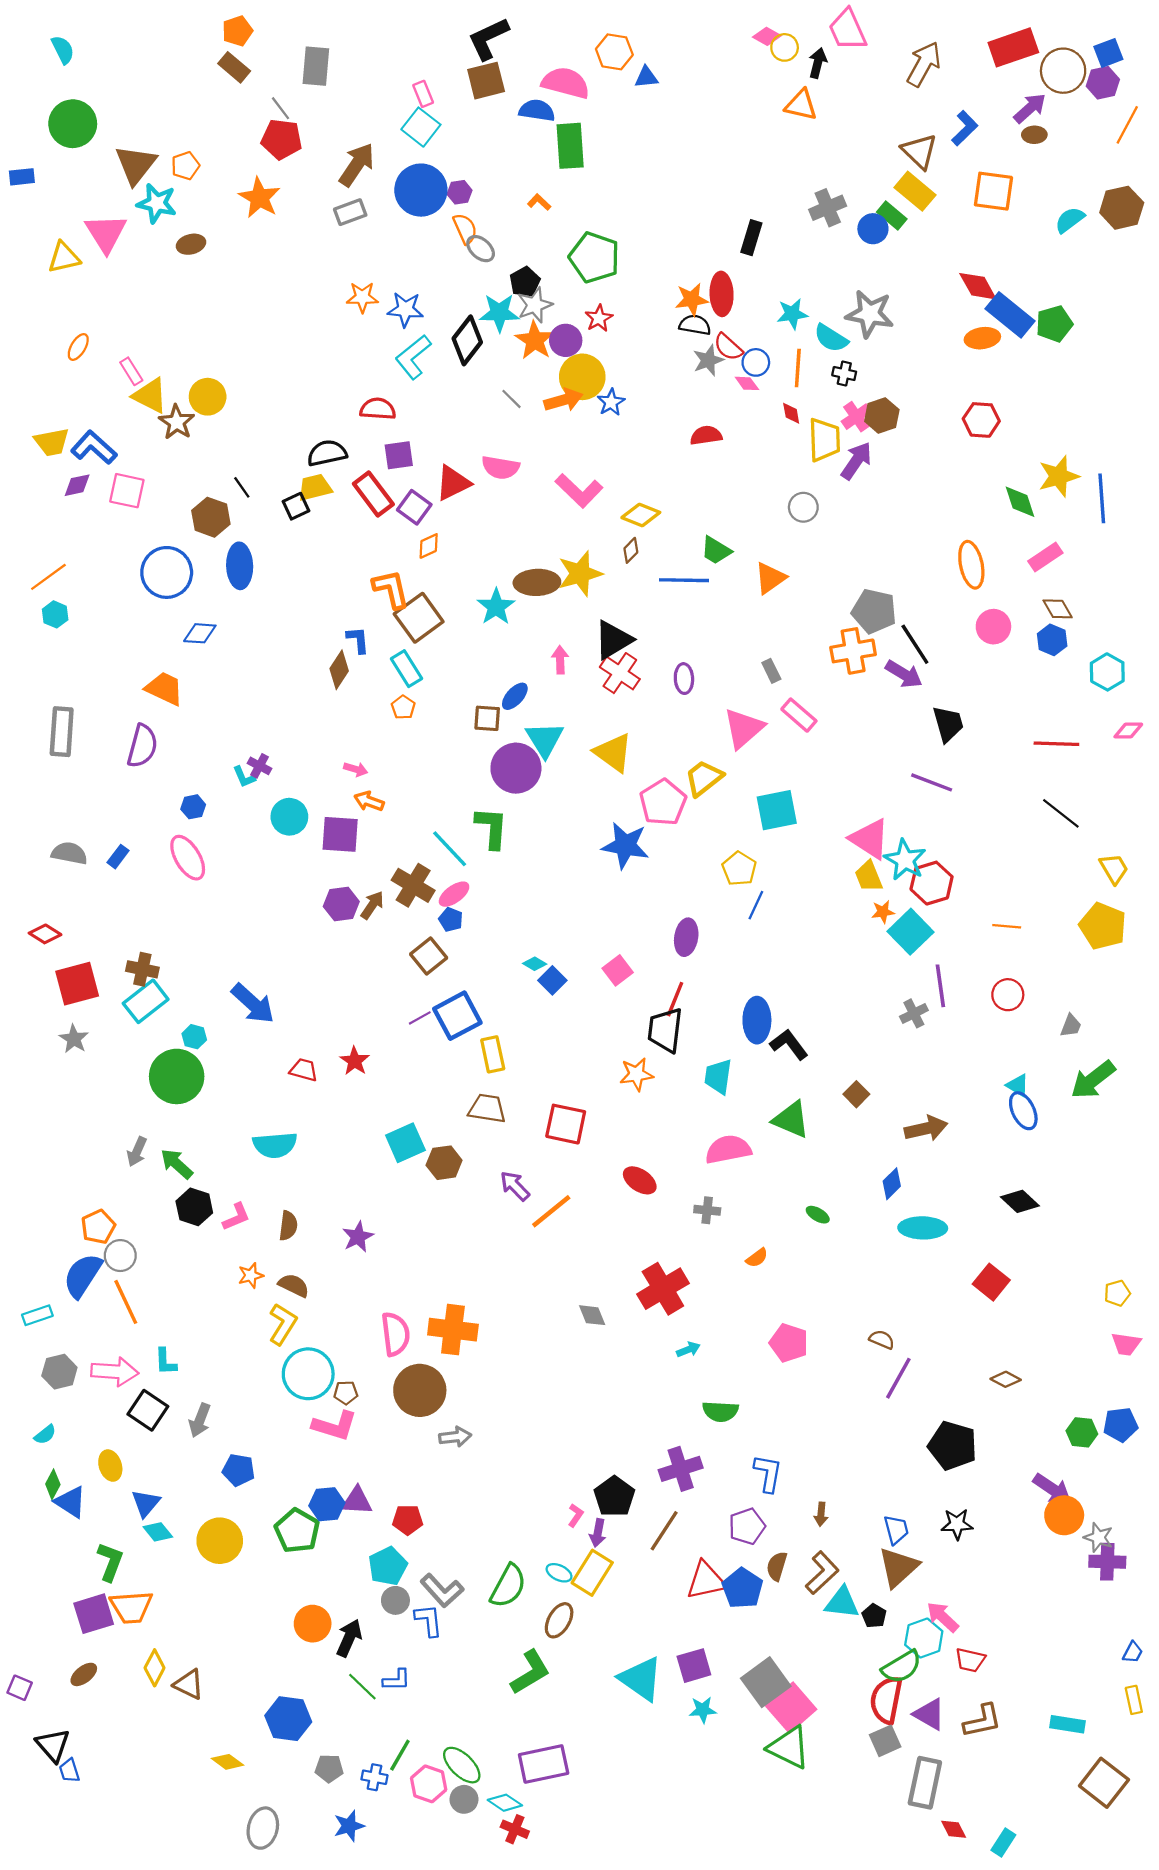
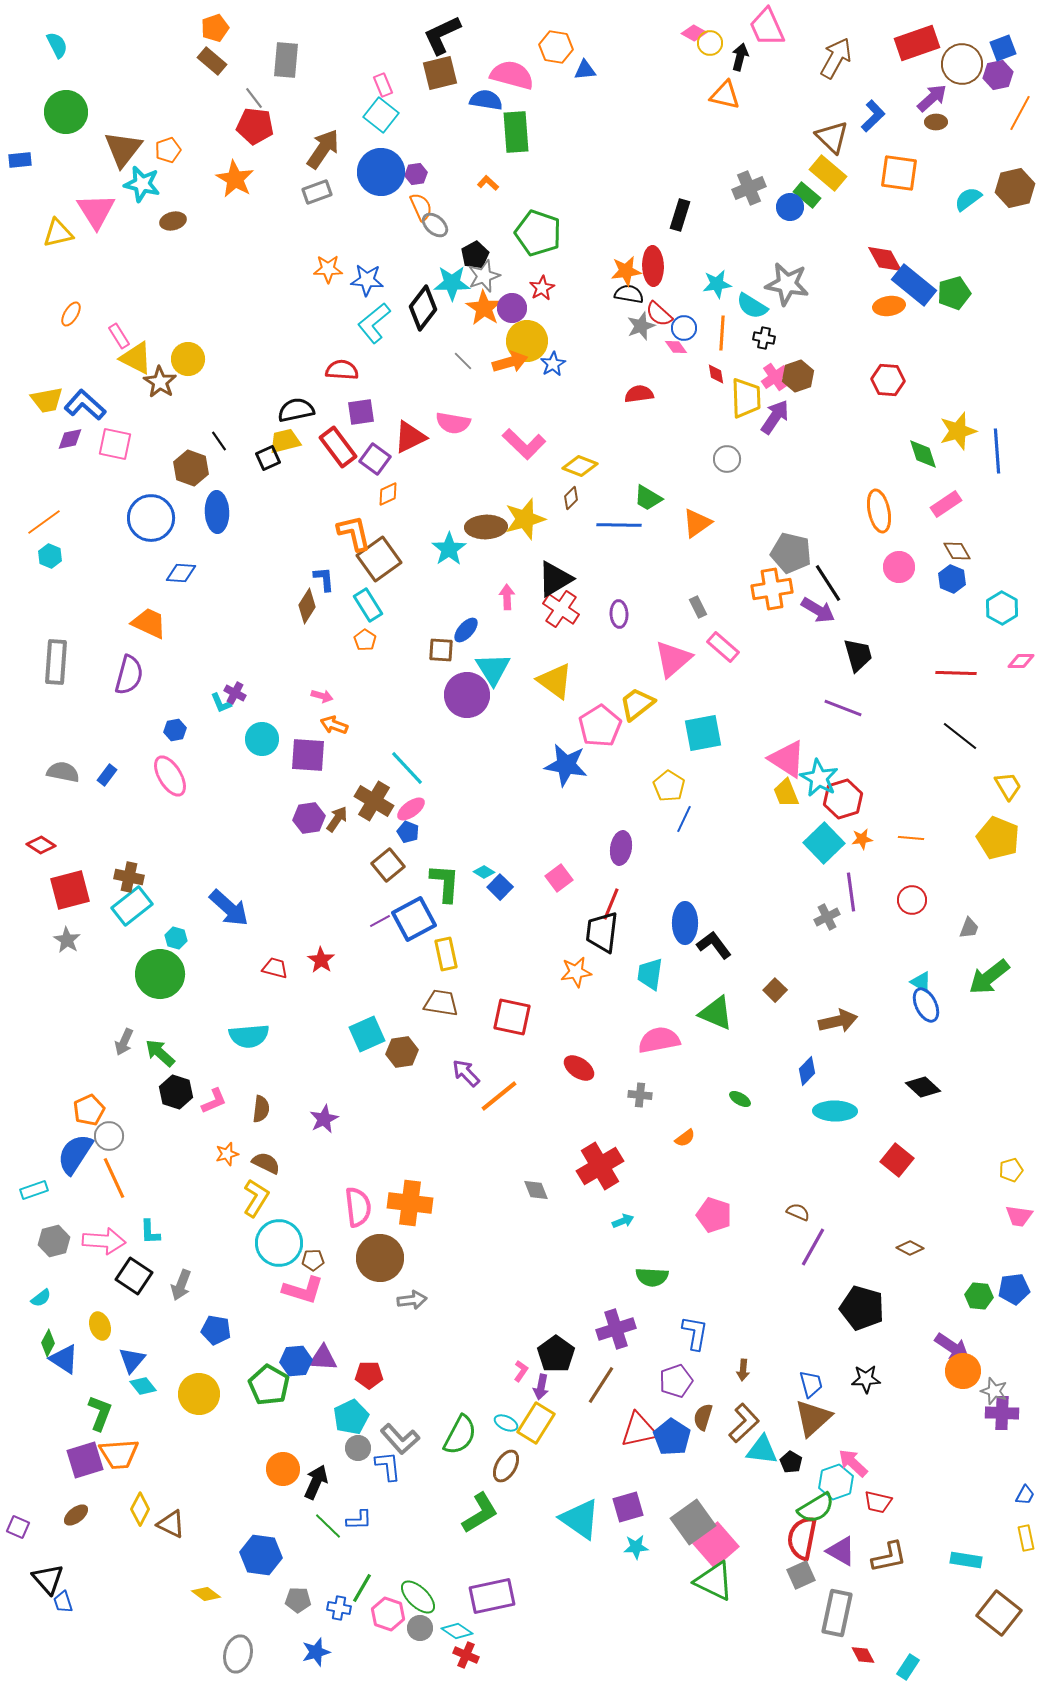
green L-shape: (492, 828) -> (445, 883), moved
orange star: (883, 912) -> (862, 839), moved

